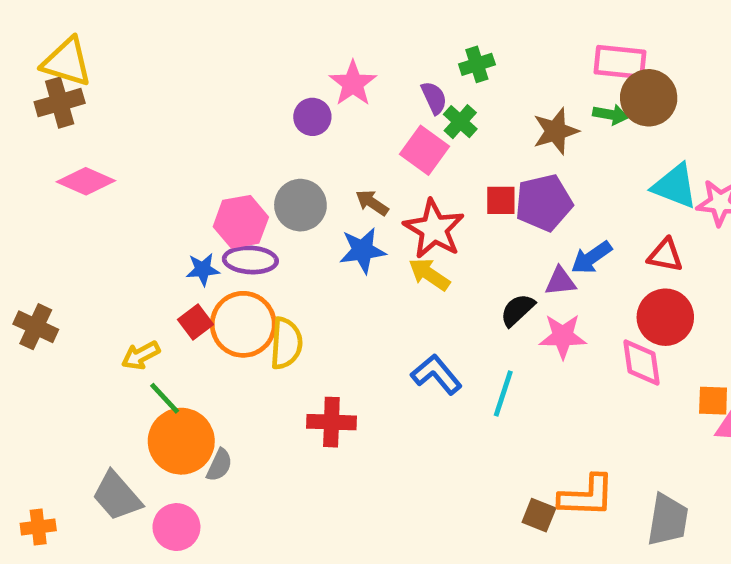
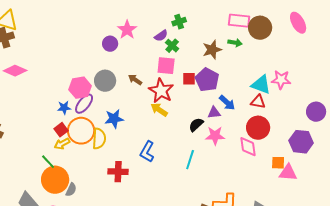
purple semicircle: (434, 98) -> (161, 36), turned 80
brown circle: (649, 98) -> (260, 28), moved
pink square: (424, 150) -> (166, 66), moved, turned -30
cyan triangle: (675, 186) -> (261, 85), moved
purple pentagon: (544, 203) -> (207, 80), turned -30
blue star: (362, 250) -> (114, 119), moved
blue arrow: (591, 258) -> (227, 103), turned -102
purple ellipse: (250, 260) -> (84, 104), turned -55
yellow arrow: (141, 355) -> (62, 144), moved
blue L-shape: (436, 374) -> (147, 152), moved, turned -110

